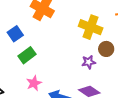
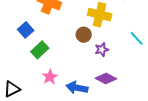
brown circle: (106, 49) -> (84, 35), moved

